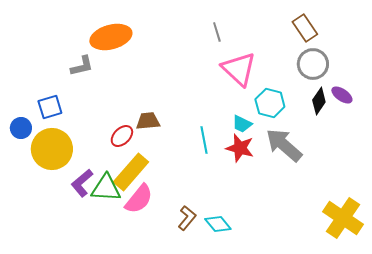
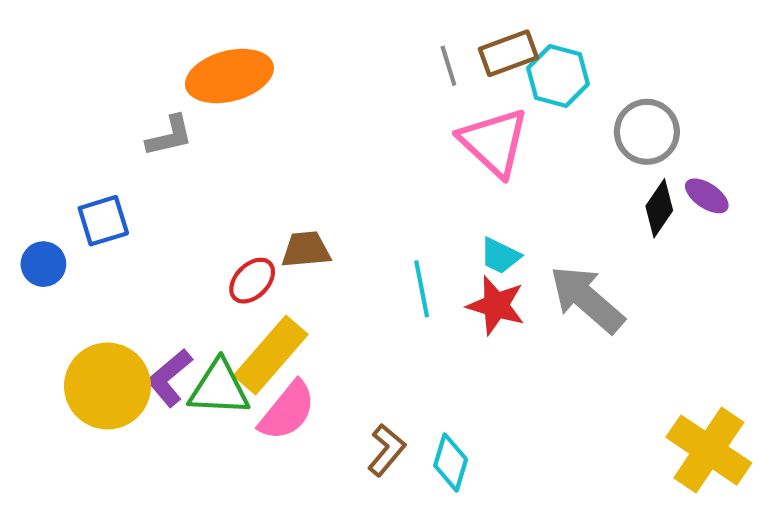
brown rectangle: (305, 28) -> (508, 53), moved, turned -76
cyan hexagon: (270, 103) -> (558, 76), moved
yellow circle: (52, 149) -> (107, 386), moved
cyan diamond: (218, 224) -> (451, 462), turned 56

